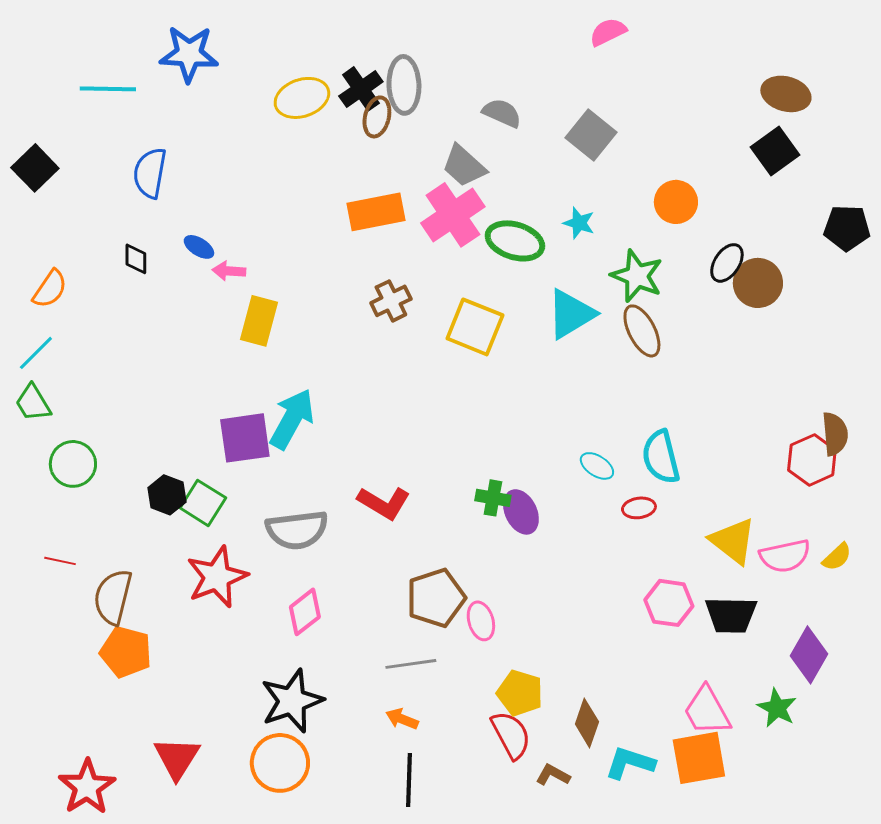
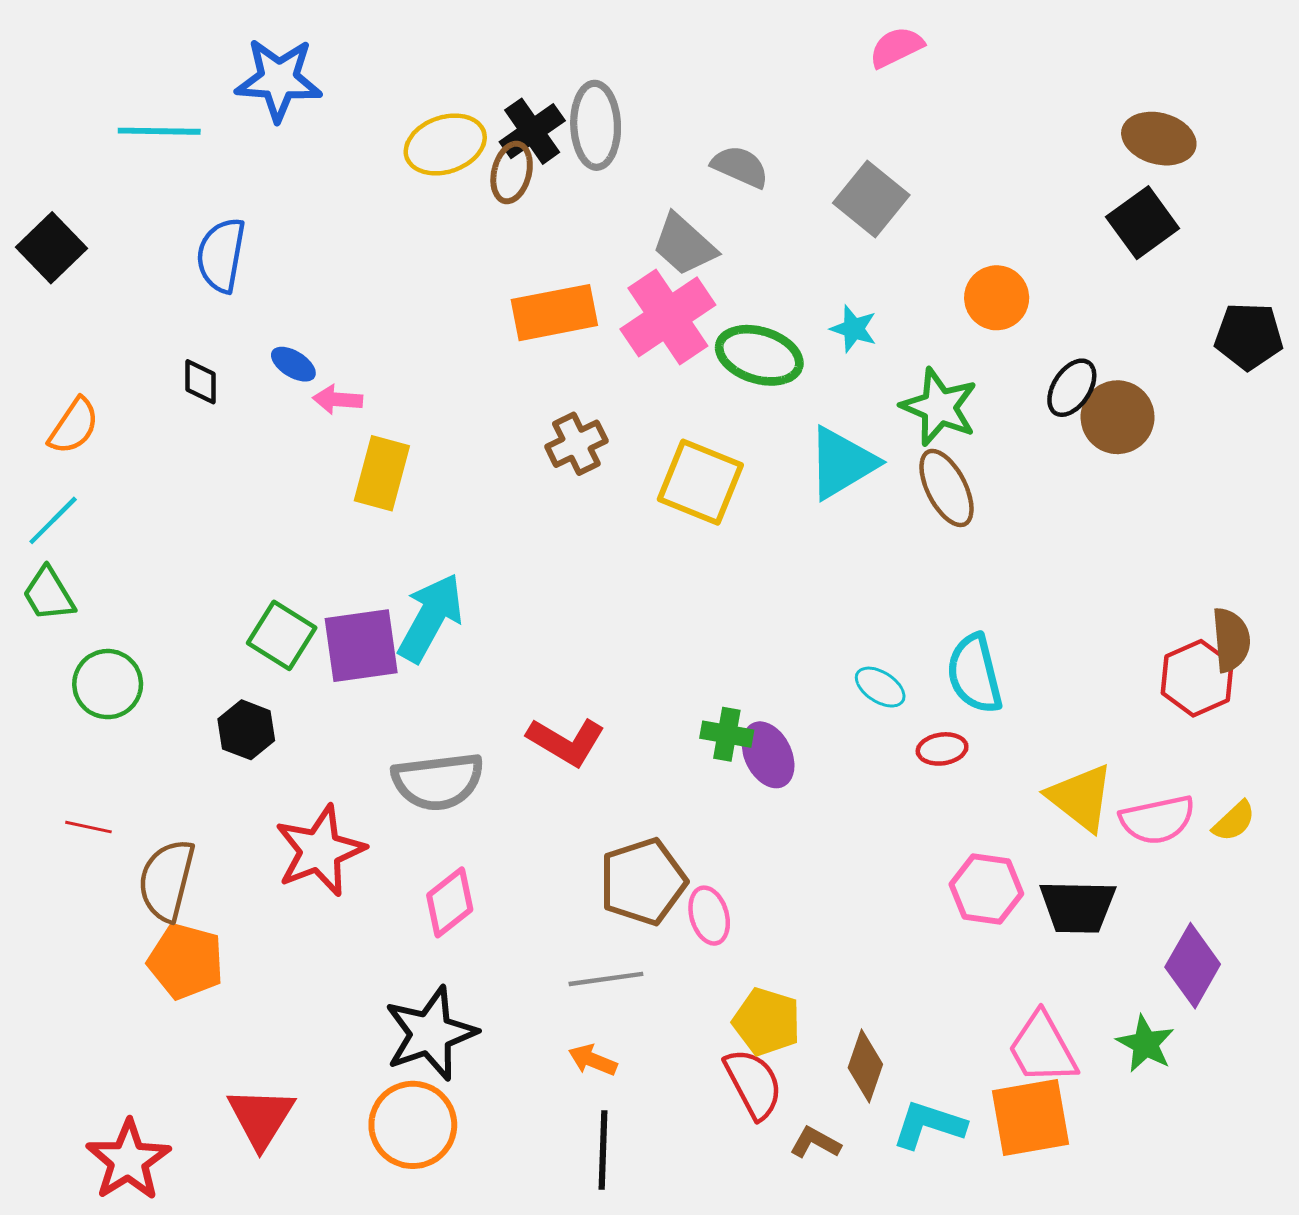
brown ellipse: (377, 117) -> (512, 172), moved
green square: (203, 503) -> (282, 635), moved

